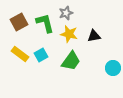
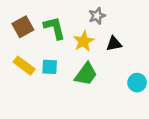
gray star: (66, 13) -> (97, 16), moved
yellow star: (69, 34) -> (84, 41), turned 30
cyan square: (41, 55) -> (50, 67), turned 32

